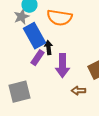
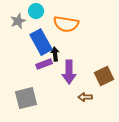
gray star: (21, 17) -> (18, 21), moved
purple rectangle: (37, 58) -> (44, 64), turned 35

